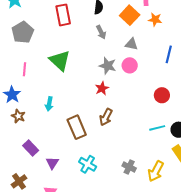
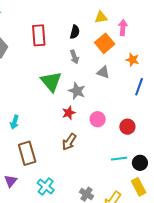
orange star: (155, 20) -> (132, 60), moved
green triangle: (60, 61) -> (51, 82), moved
pink circle: (130, 65) -> (98, 119), moved
brown rectangle: (77, 127) -> (27, 153), moved

